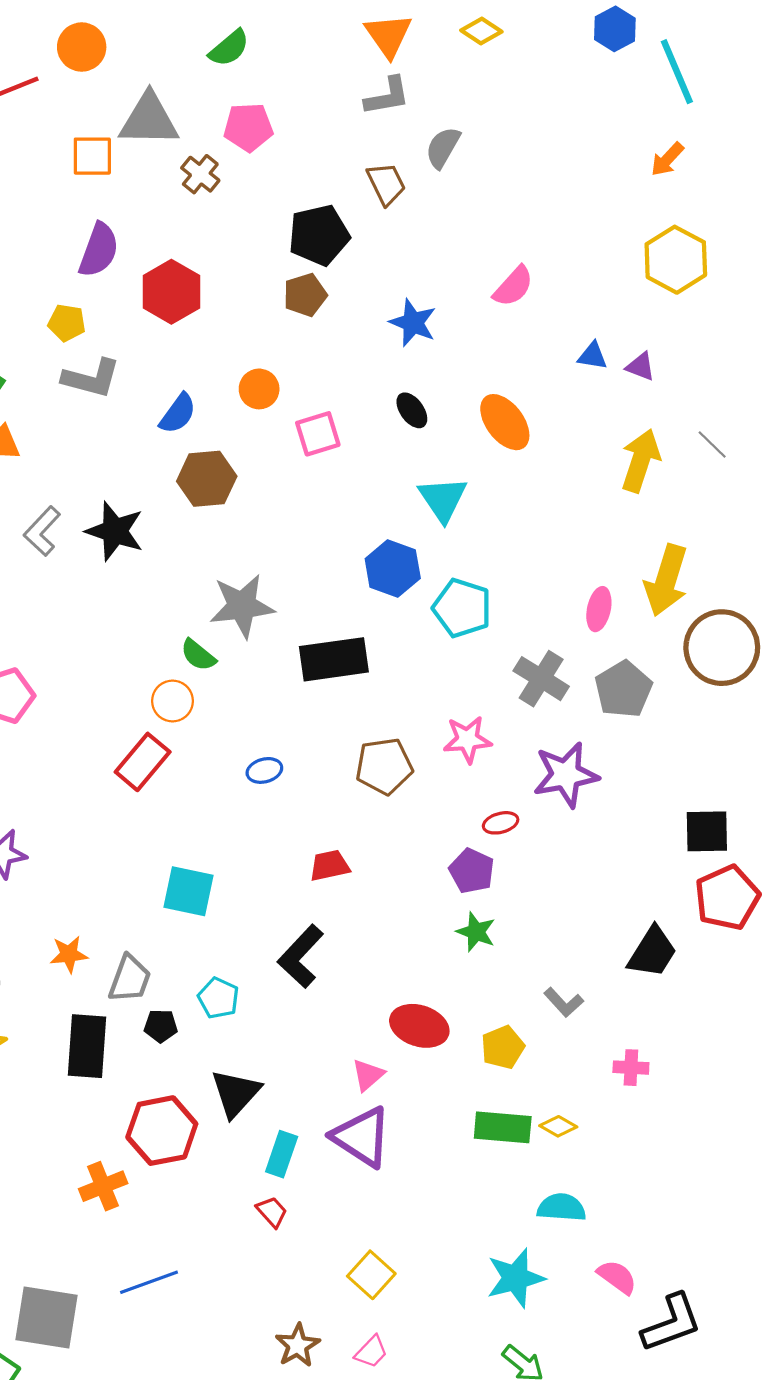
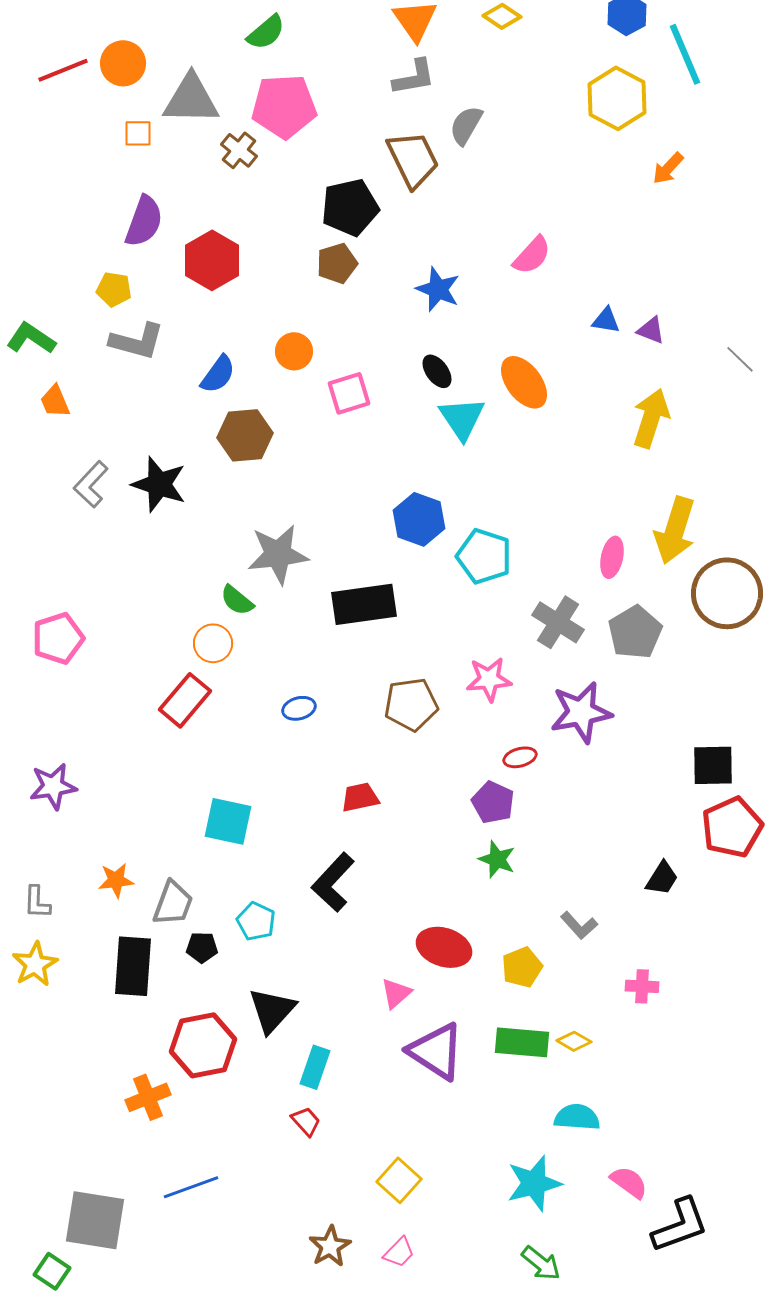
orange circle: (82, 47) -> (123, 63), moved
pink pentagon: (248, 127) -> (284, 106), size x1.4
orange square: (92, 156) -> (138, 133), size x0.7
orange arrow: (667, 159) -> (668, 168), moved
brown trapezoid: (386, 184) -> (413, 159), size x1.4
yellow hexagon: (676, 260) -> (617, 98), moved
gray line: (712, 445) -> (740, 359), moved
cyan triangle: (443, 499) -> (462, 418), moved
black trapezoid: (652, 952) -> (662, 878), size x0.7
purple triangle: (362, 1137) -> (436, 1051), moved

